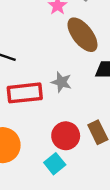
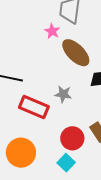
red rectangle: (25, 93) -> (34, 107), turned 36

